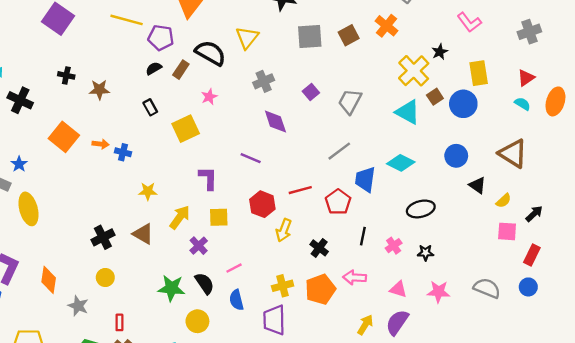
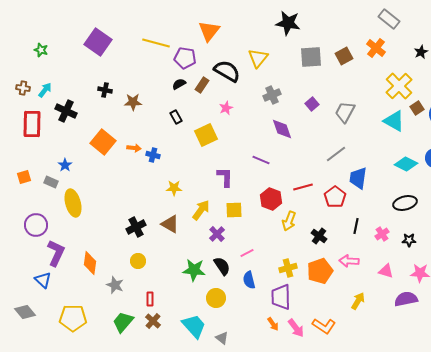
black star: (440, 52) -> (421, 52), moved
cyan diamond: (401, 163) -> (406, 164), moved
purple semicircle: (397, 322) -> (406, 299), moved, turned 45

